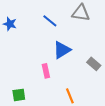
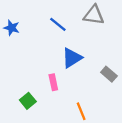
green square: (19, 95) -> (28, 101), moved, turned -32

